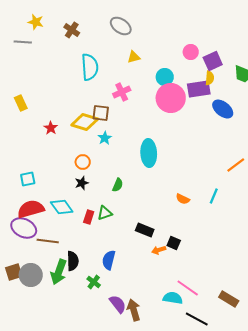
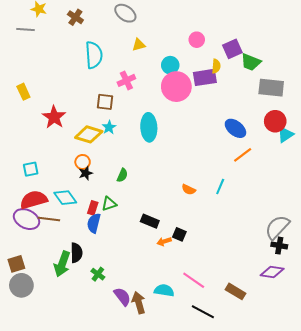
purple square: (213, 61) -> (232, 49), moved
blue ellipse: (223, 109) -> (235, 128), moved
yellow diamond: (85, 122) -> (89, 134), moved
red star: (51, 128) -> (54, 117), size x1.6
cyan ellipse: (149, 153) -> (149, 127), moved
orange circle: (83, 162) -> (83, 162), moved
brown line: (48, 241) -> (49, 219), moved
blue semicircle: (109, 260) -> (94, 223), moved
gray circle: (31, 275) -> (21, 285), moved
cyan semicircle: (173, 298) -> (164, 290), moved

